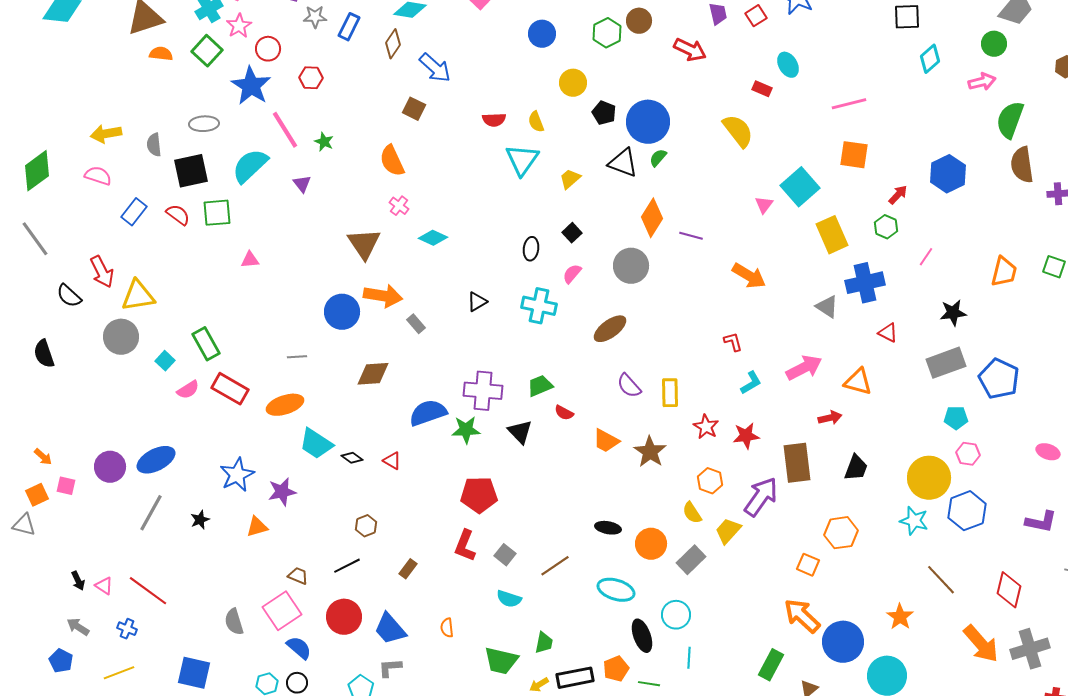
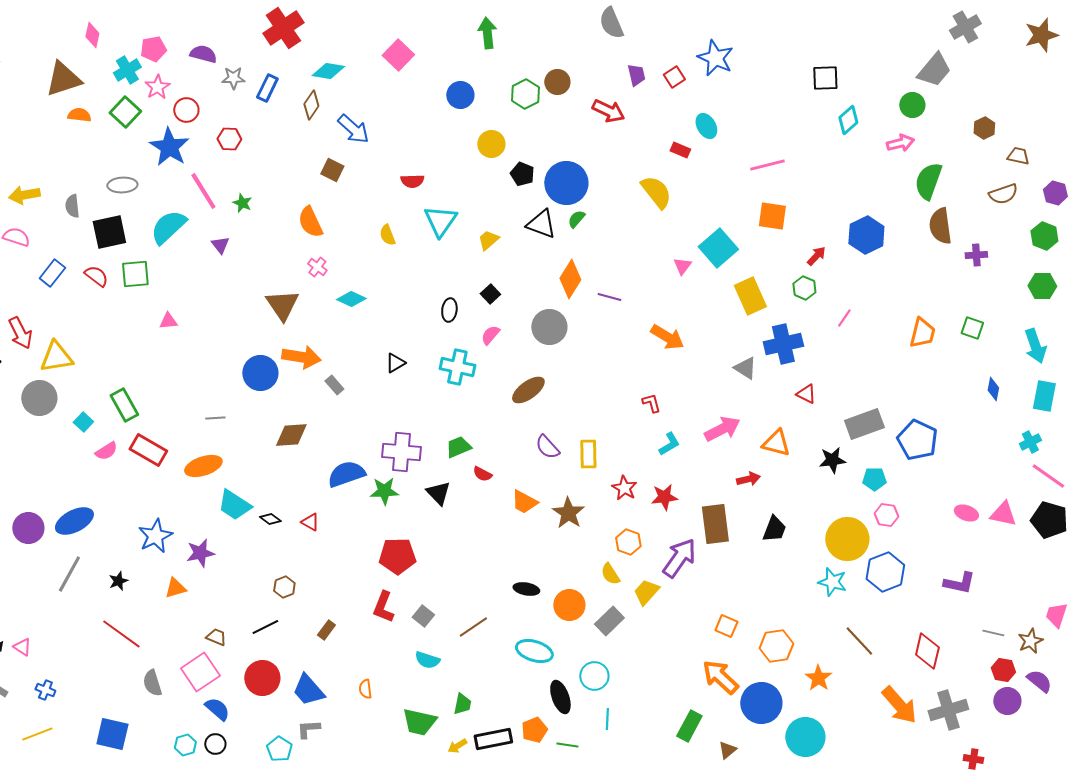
yellow semicircle: (536, 122) -> (387, 235), moved
black star: (953, 313) -> (832, 460), moved
orange hexagon: (841, 533) -> (776, 646), moved
red line: (148, 591) -> (121, 634), moved

